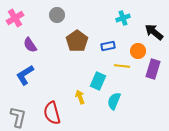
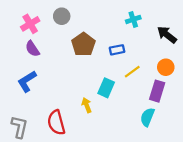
pink cross: (15, 18) -> (30, 24), moved
orange circle: (138, 51) -> (166, 67), moved
yellow line: (122, 66) -> (132, 72), turned -42
purple rectangle: (153, 69) -> (157, 91), moved
cyan semicircle: (114, 101) -> (147, 117), moved

